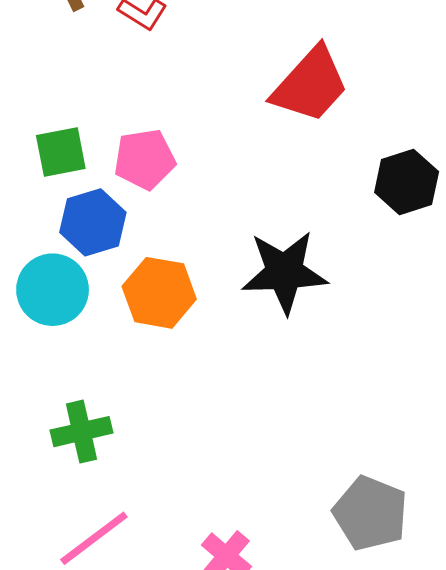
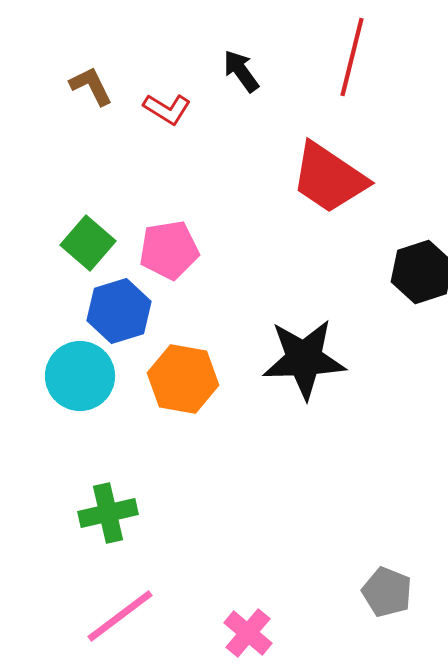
red trapezoid: (310, 85) -> (329, 178), turned 82
green square: (61, 152) -> (88, 243), turned -38
gray pentagon: (370, 513) -> (387, 592), size x0.7

